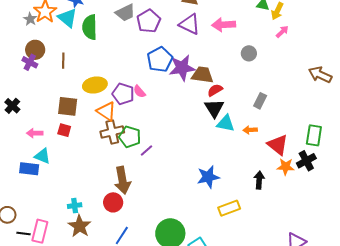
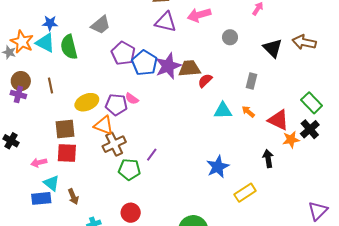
purple pentagon: (149, 21) -> (123, 53), moved
black triangle: (214, 108) -> (273, 48), moved
red square: (64, 130) -> (67, 153), size x1.5
orange arrow: (250, 130) -> (248, 112), turned 56
green rectangle: (314, 135) -> (312, 103), turned -40
green pentagon: (130, 137) -> (129, 170), moved
cyan triangle: (42, 156) -> (51, 183), turned 30
brown arrow: (122, 180) -> (73, 197), moved, size x0.6

